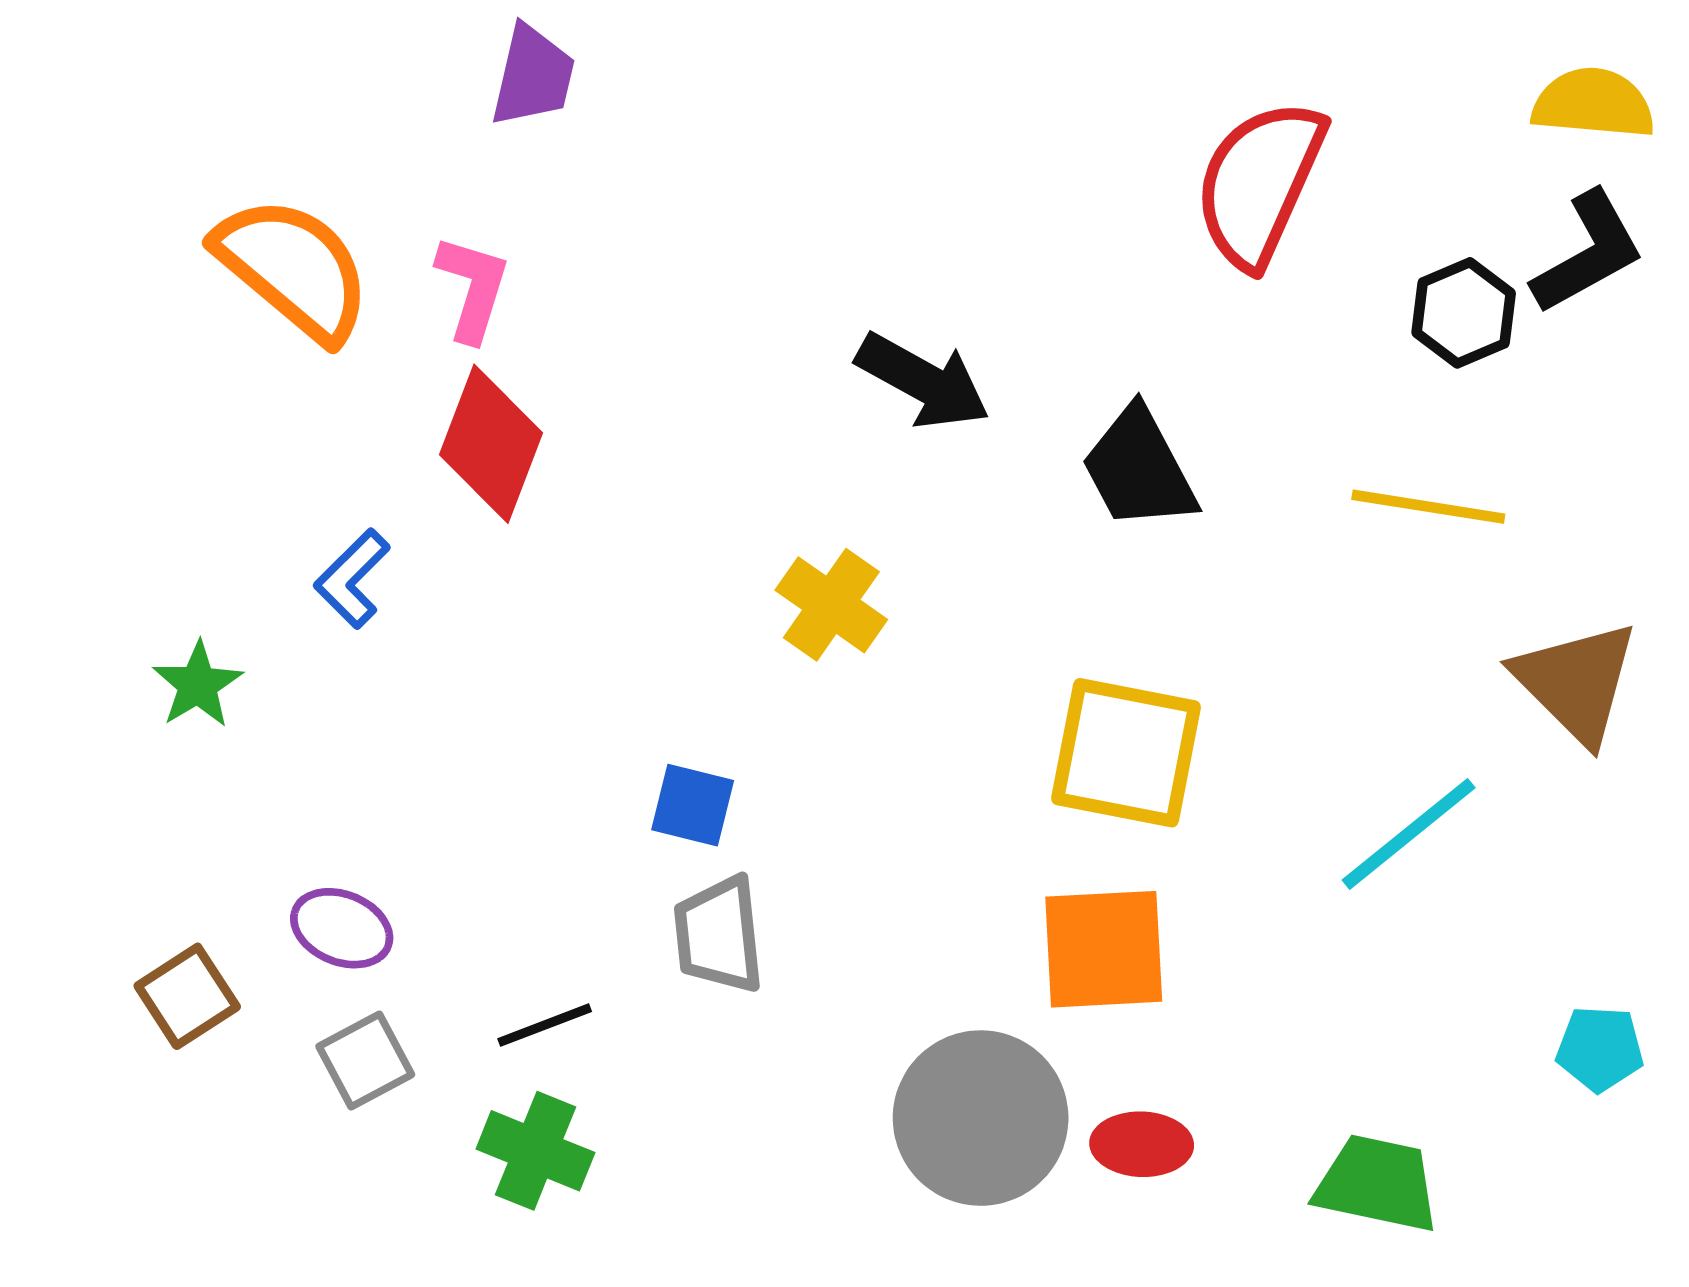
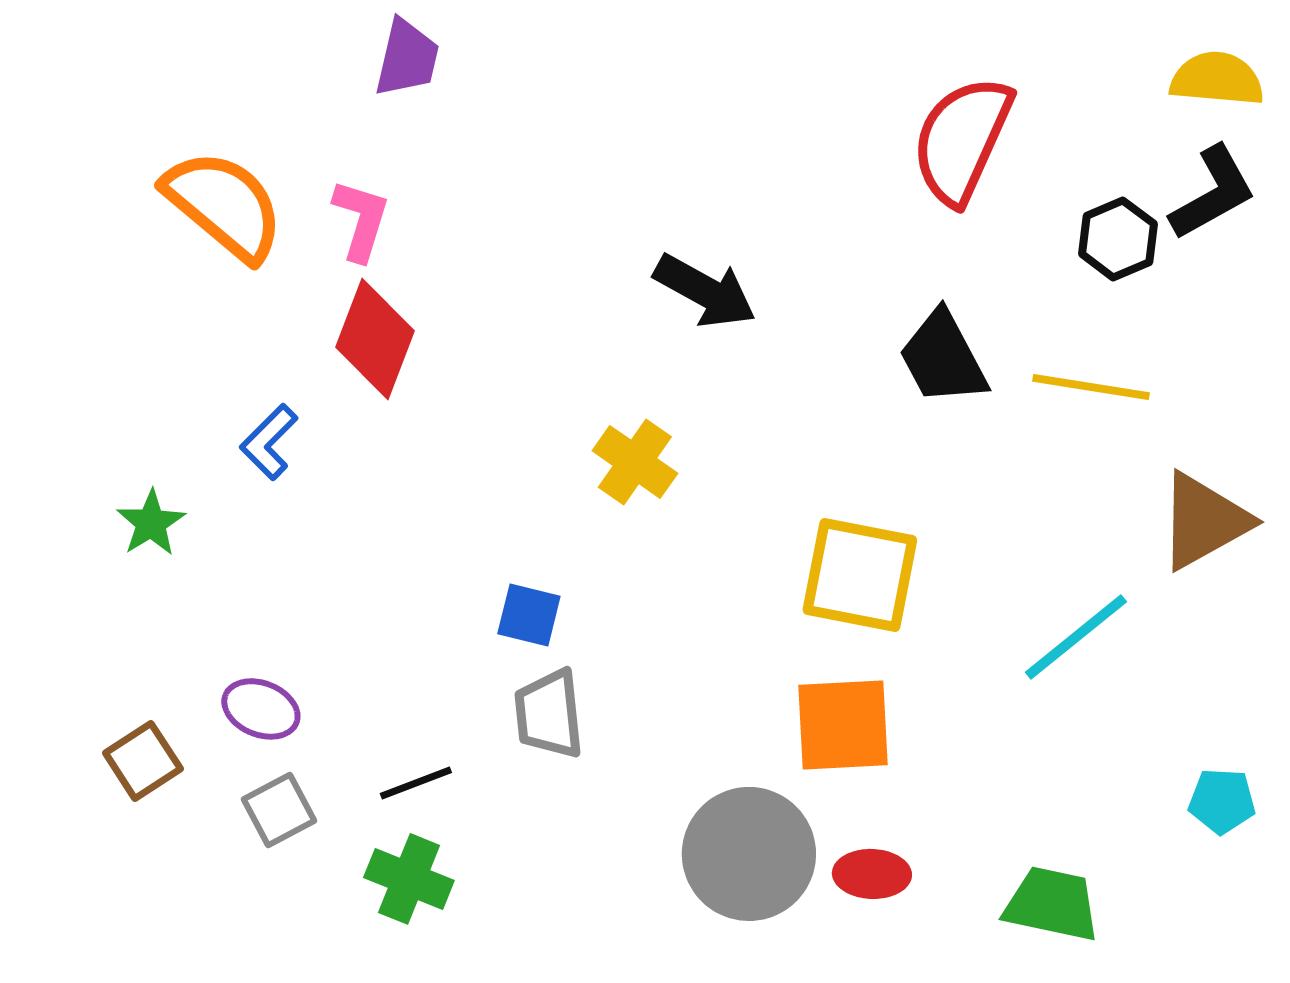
black trapezoid: (1139, 469) -> (943, 358), moved
brown triangle: (1576, 682) -> (1204, 521), turned 46

